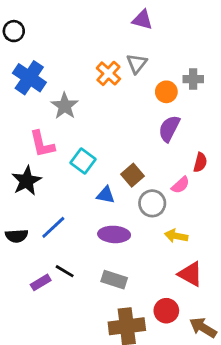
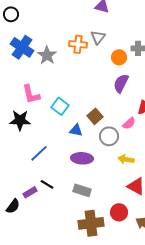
orange cross: (108, 73) -> (78, 44), turned -36
gray star: (65, 106) -> (47, 55), moved
black star: (27, 181) -> (20, 120), turned 30
black semicircle: (17, 236) -> (13, 206), moved, turned -49

